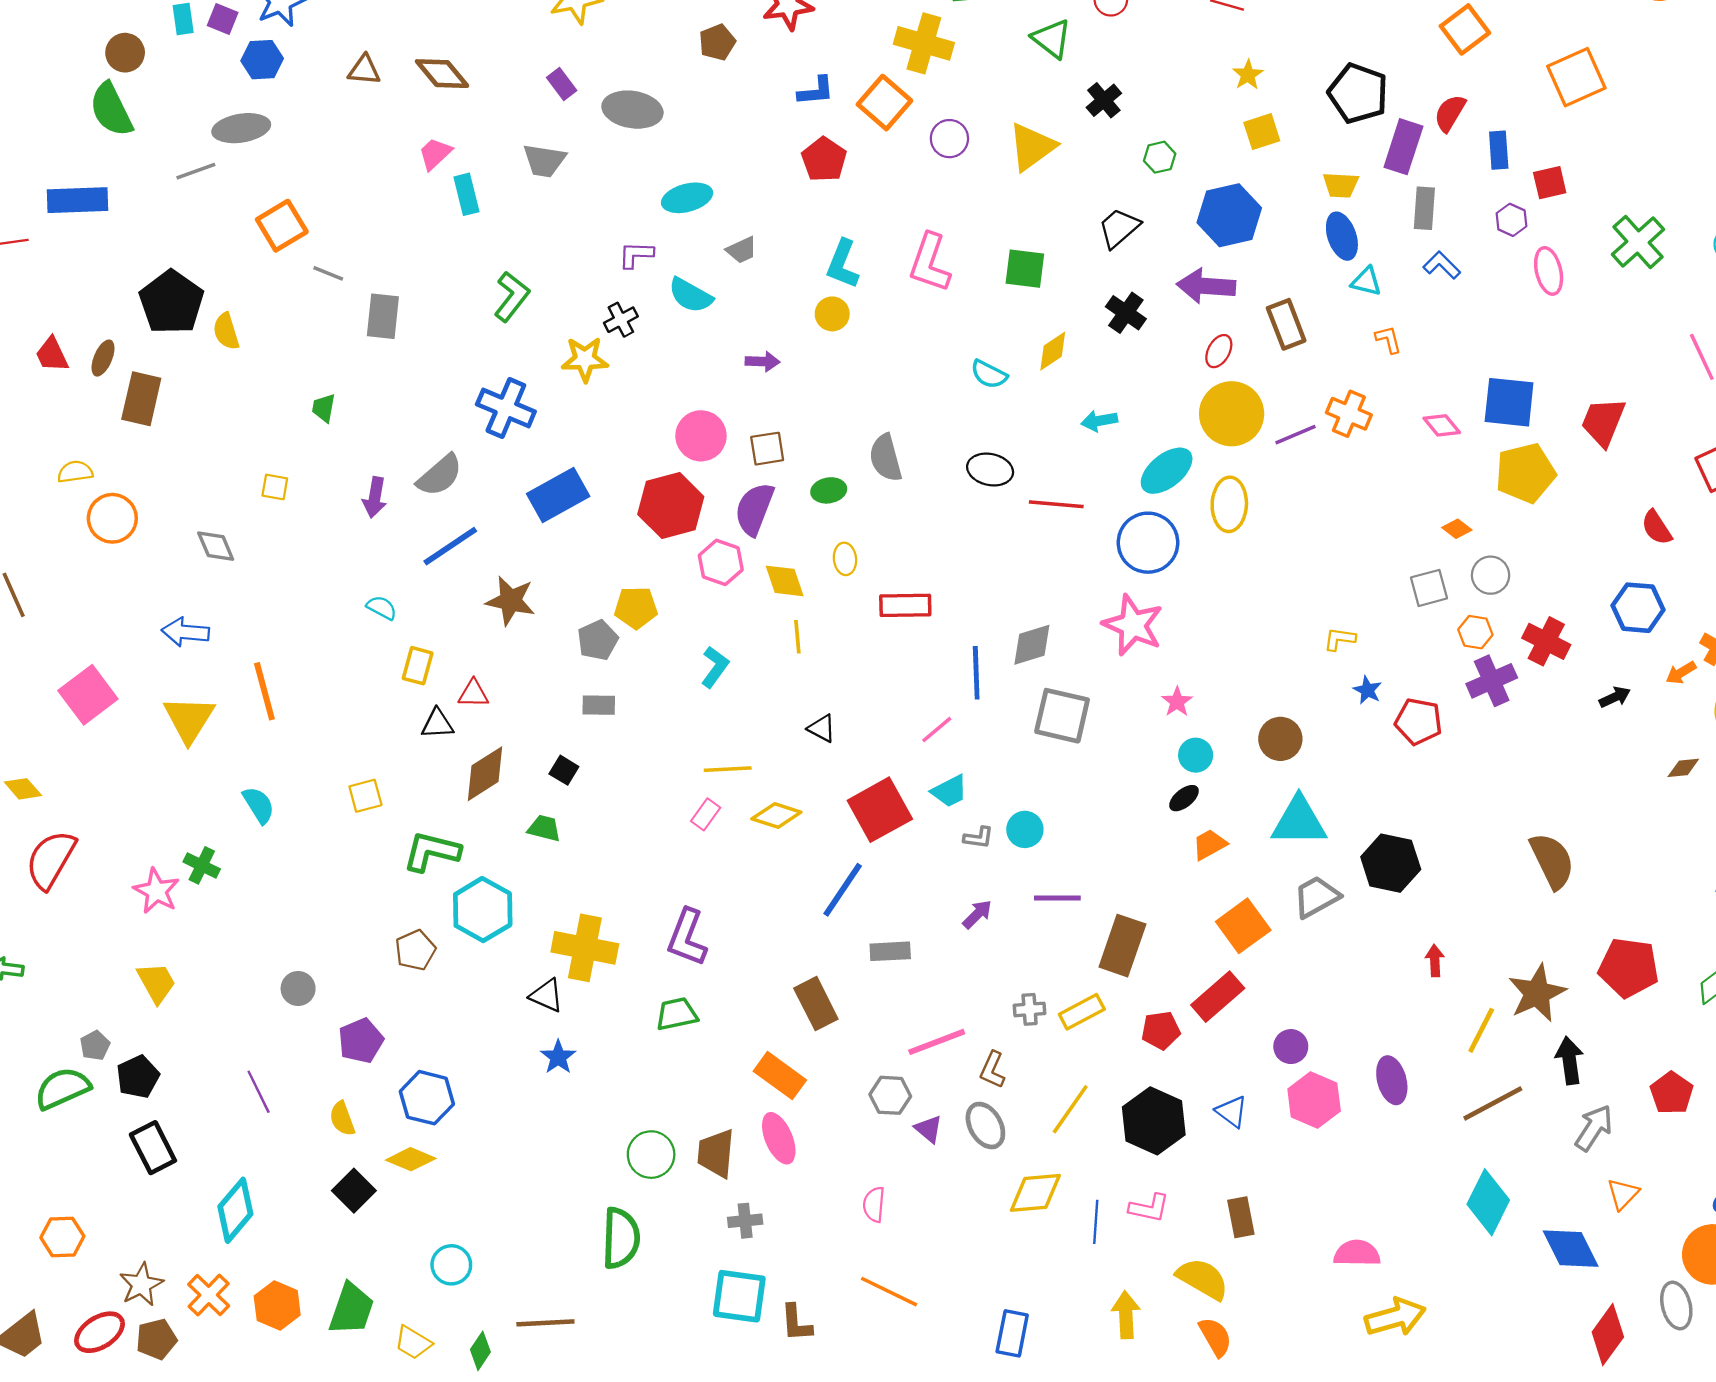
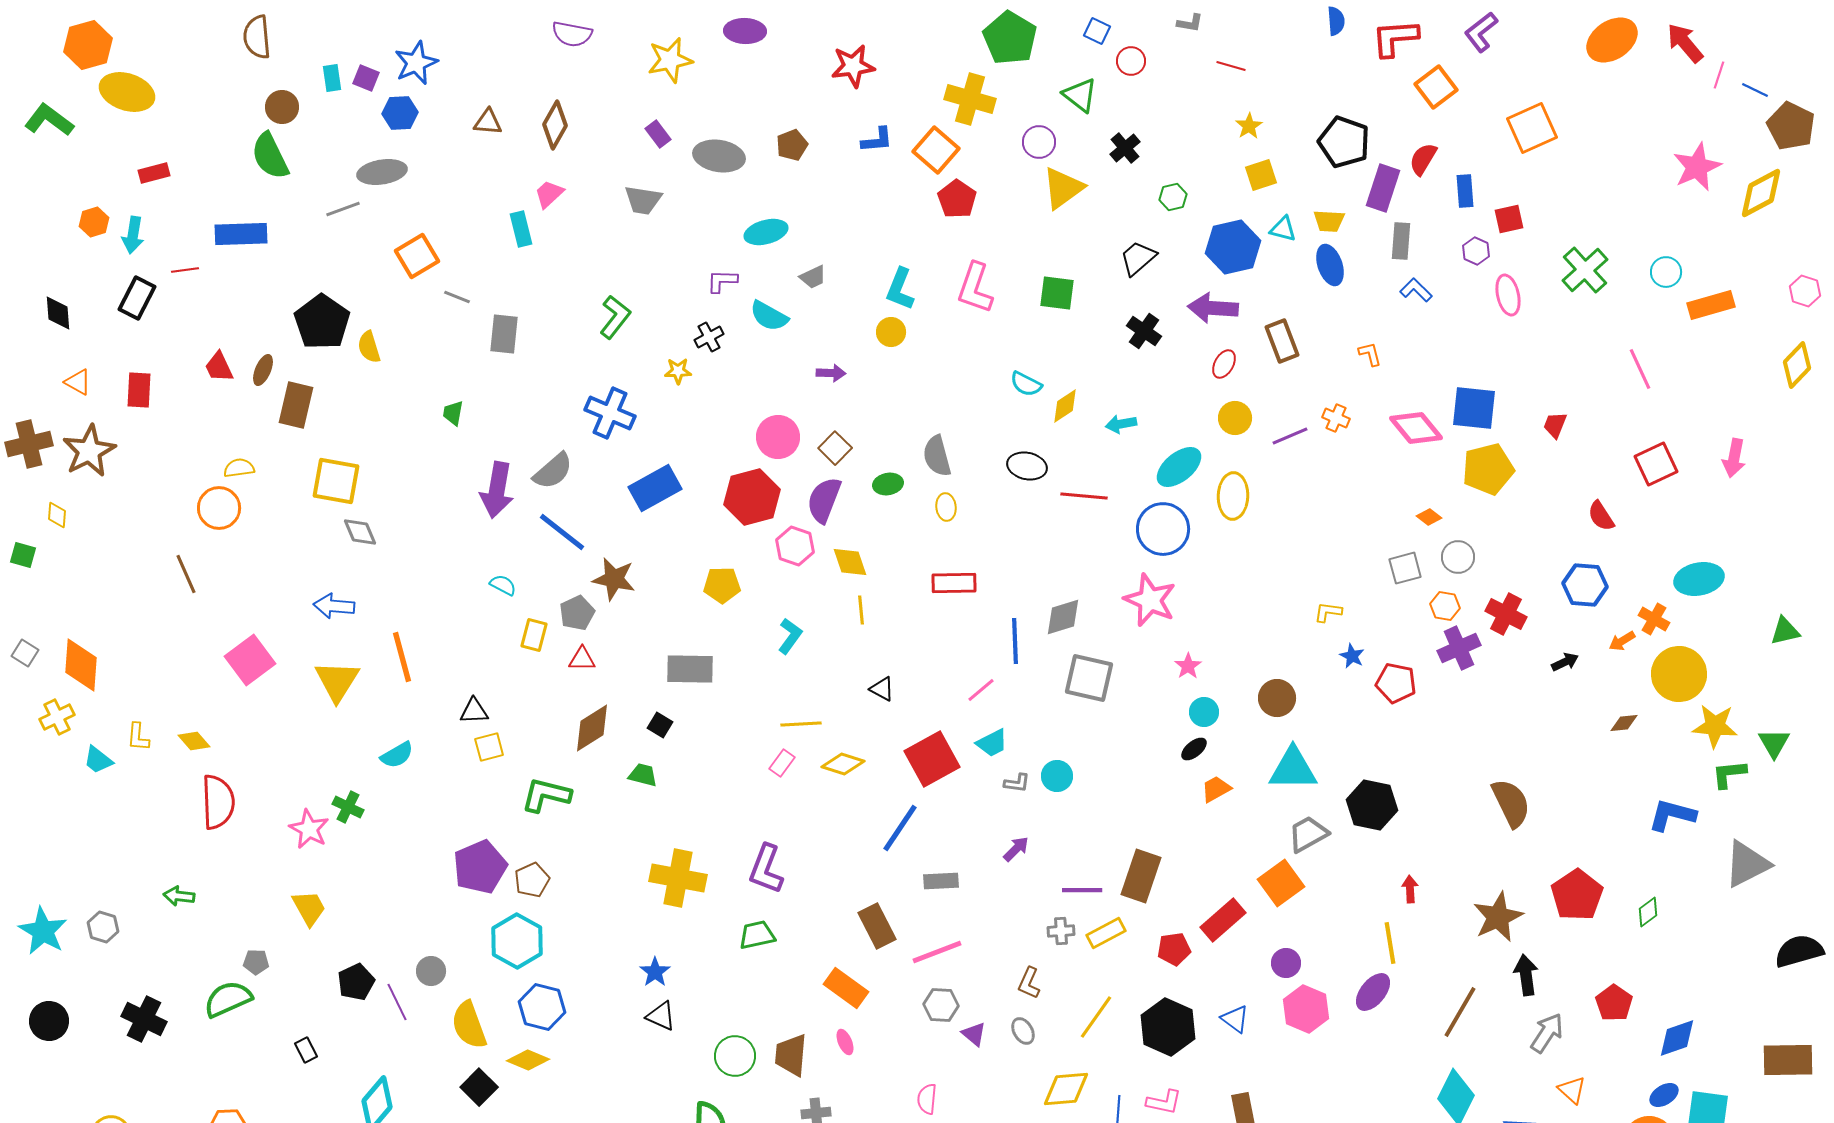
brown pentagon: (717, 42) -> (792, 145), moved
brown diamond: (442, 74) -> (555, 125), turned 69
purple circle: (949, 139) -> (1039, 142), moved
red pentagon: (824, 159) -> (957, 199), moved
cyan rectangle: (466, 194) -> (521, 229), moved
cyan triangle: (1366, 281) -> (1283, 229), moved
yellow diamond: (1053, 351) -> (1065, 406), moved
yellow star: (585, 359) -> (678, 371), size x0.7
yellow circle: (1232, 414) -> (1235, 418), size x0.6
orange cross: (1349, 414) -> (1336, 418), size x0.7
red trapezoid: (1603, 422) -> (1555, 425), size x0.6
pink diamond: (1442, 425) -> (1416, 428), size x1.6
brown square: (767, 449) -> (835, 448), turned -36
yellow square: (275, 487) -> (336, 481), moved, size x2.0
purple arrow: (375, 497) -> (497, 490), size x1.6
orange circle: (112, 518) -> (219, 508), moved
blue line: (450, 546) -> (562, 532), turned 72
yellow ellipse: (845, 559) -> (946, 507), moved
gray pentagon: (598, 640) -> (577, 613), moved
gray rectangle: (599, 705) -> (690, 669), size x1.6
black triangle: (437, 724) -> (474, 711), moved
cyan semicircle: (259, 805) -> (397, 755), turned 92
red semicircle: (51, 860) -> (218, 802), turned 148
purple line: (1057, 898) -> (1082, 890), moved
cyan hexagon: (483, 910) -> (517, 941), moved
orange square: (1243, 926) -> (1281, 883), moved
red pentagon: (1629, 968) -> (1577, 895), turned 30
gray circle: (298, 989) -> (431, 971), moved
black triangle: (547, 995) -> (661, 1016), moved
yellow line: (1481, 1030) -> (1390, 943), moved, turned -36
purple pentagon: (361, 1041) -> (480, 867), moved, size x1.4
pink line: (937, 1042) -> (937, 952), moved
gray pentagon: (95, 1045) -> (256, 962), turned 30
black pentagon: (138, 1077) -> (356, 982), moved
purple ellipse: (1392, 1080) -> (1373, 992), turned 54
brown line: (1493, 1103) -> (1460, 1012), turned -32
yellow semicircle: (342, 1119) -> (469, 1025), size x1.6
gray ellipse: (985, 1126) -> (1023, 1031), size x0.7
pink ellipse: (779, 1138) -> (845, 1042), size x0.6
black rectangle: (153, 1148) -> (306, 1050), size x0.6
orange triangle: (1623, 1194) -> (1572, 1090), turned -32

